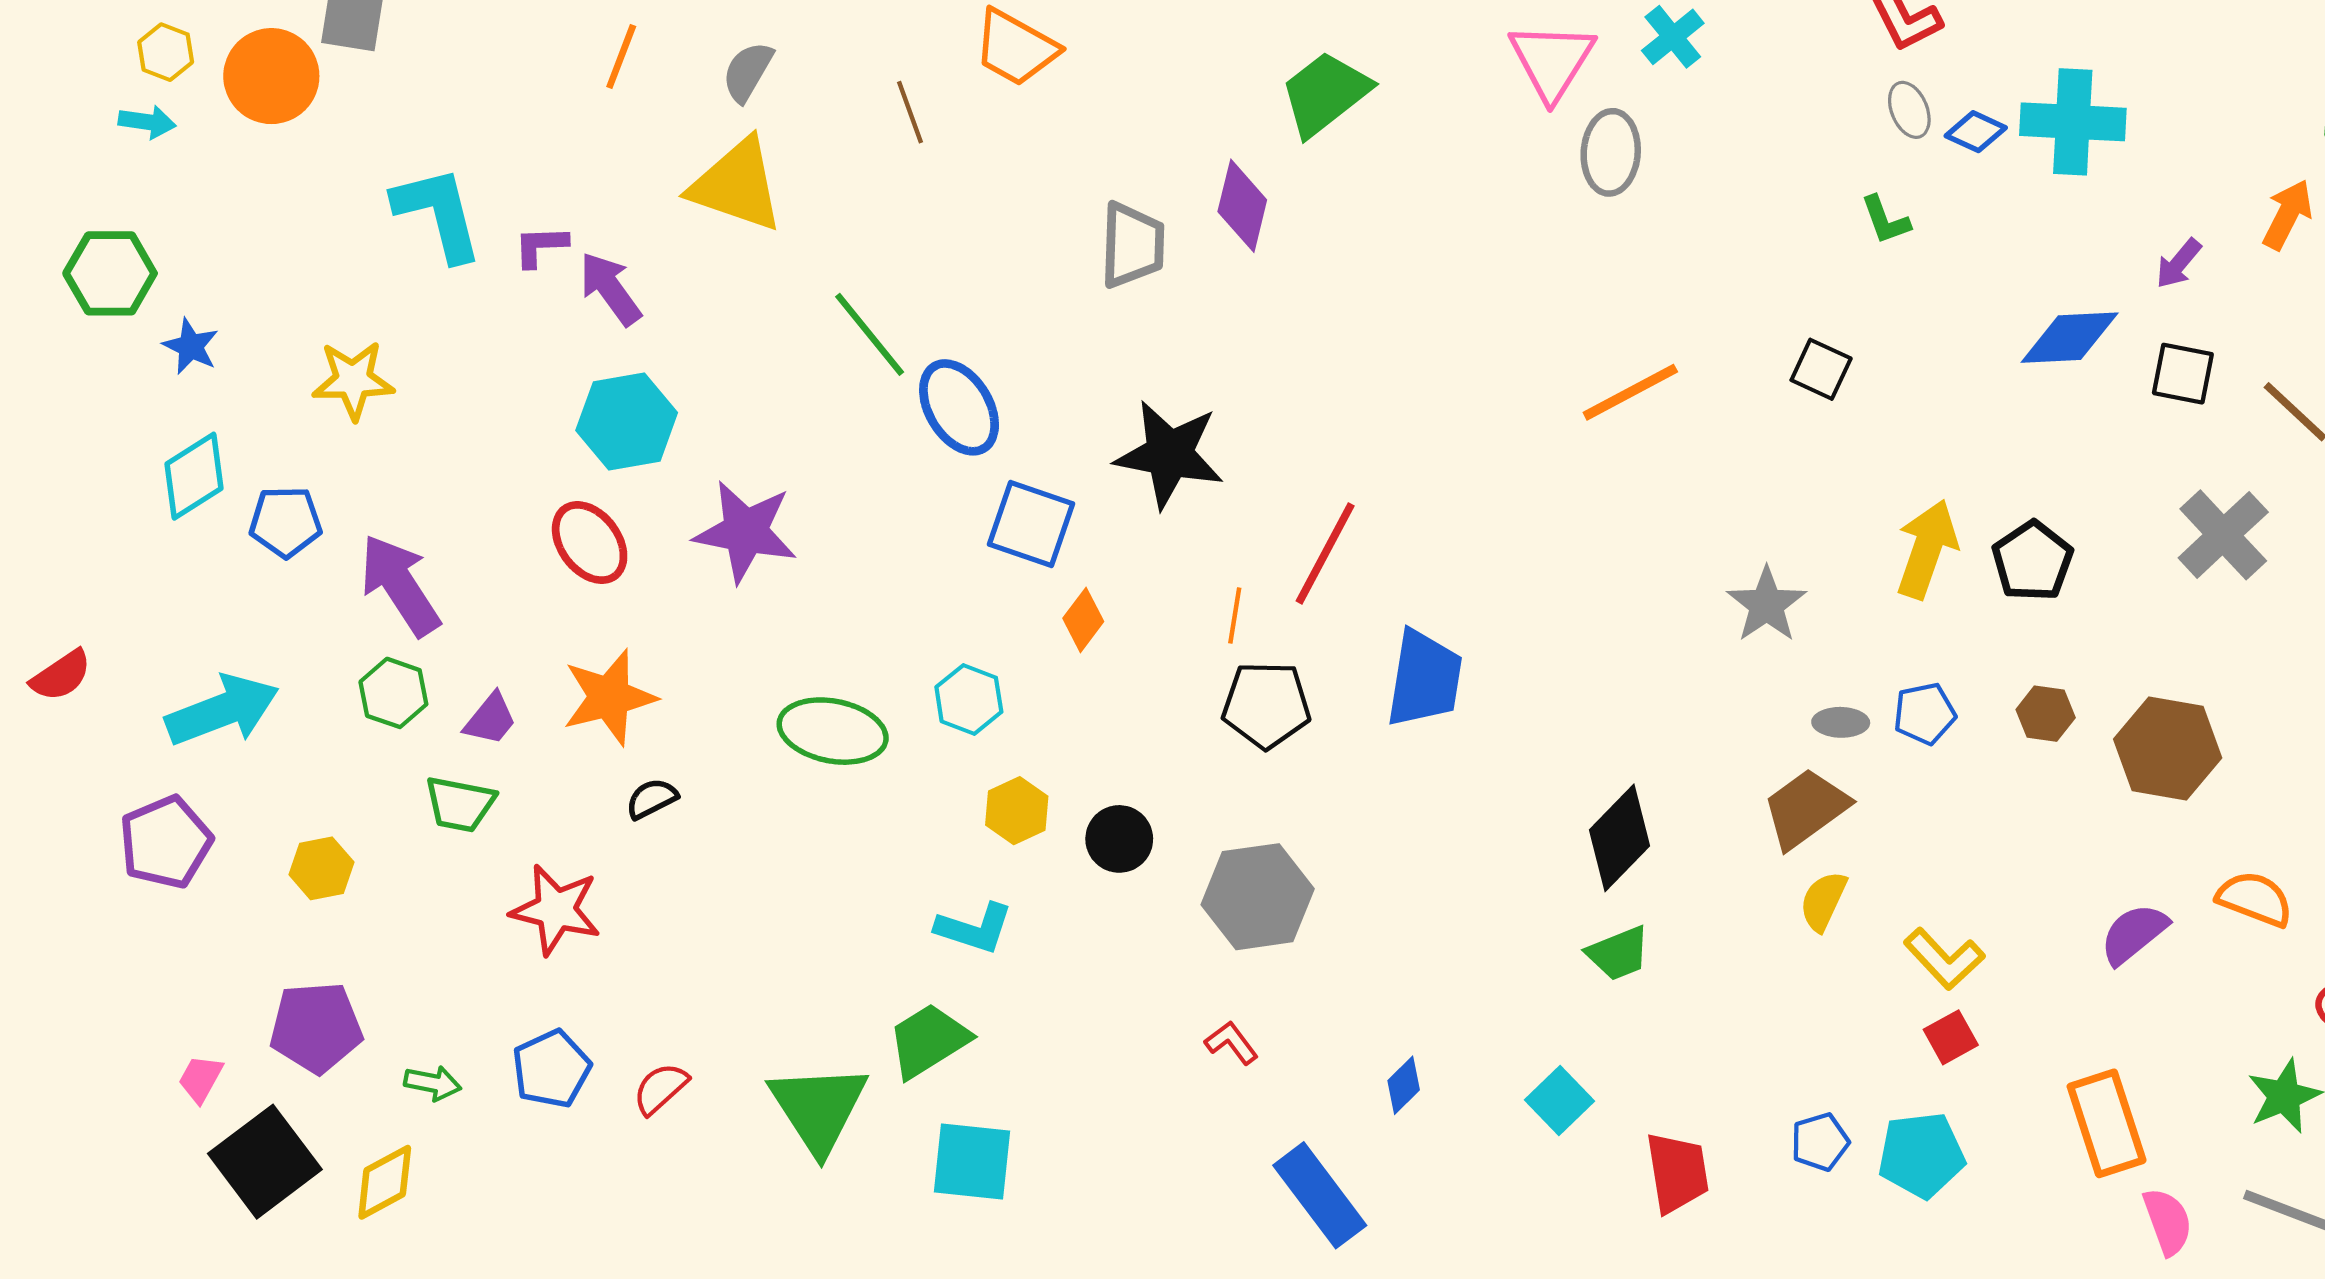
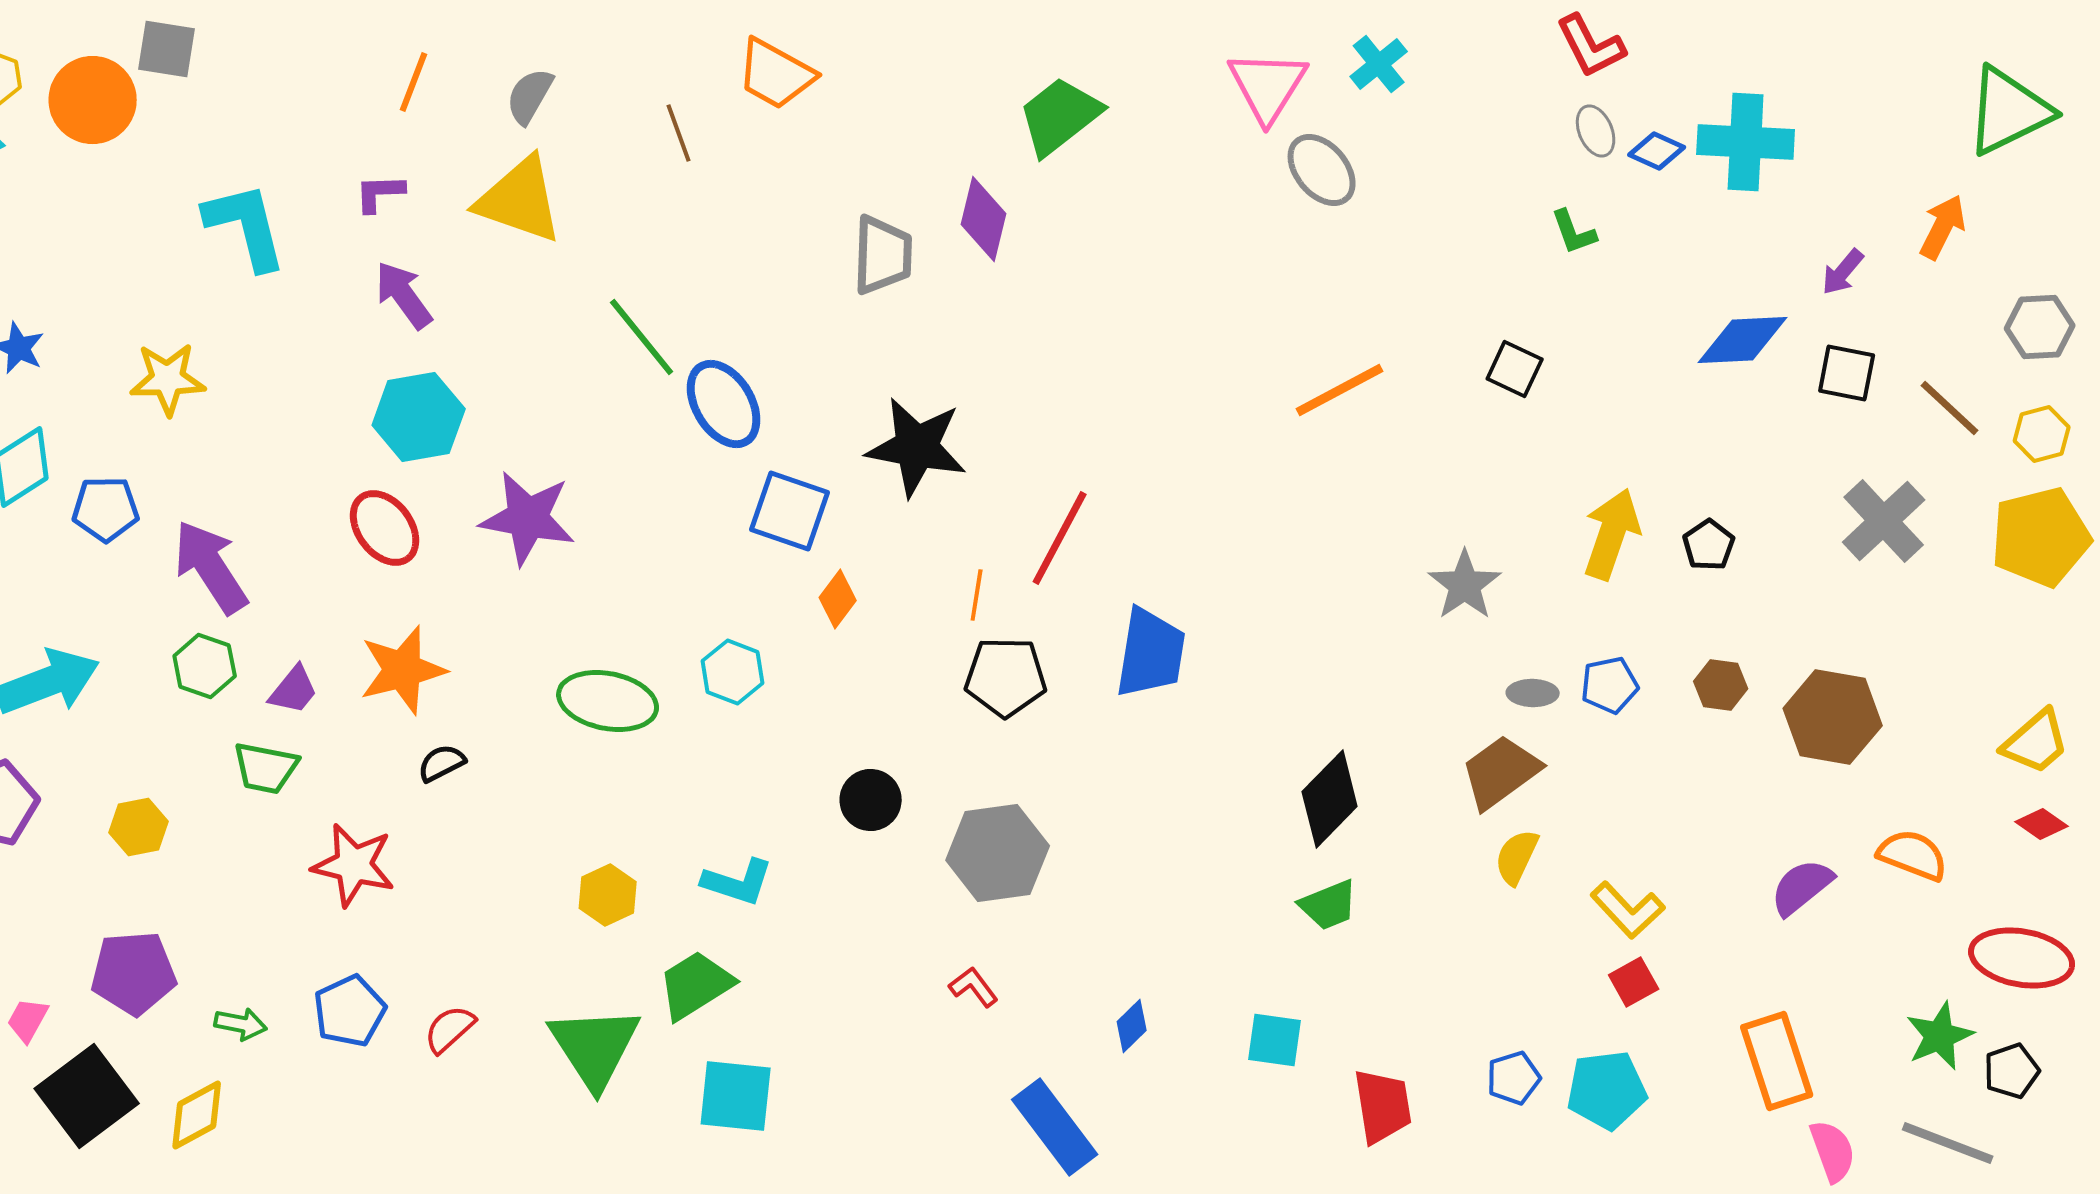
gray ellipse: (1611, 152) -> (1322, 170), turned -44
purple L-shape: (541, 246) -> (380, 193), moved
black pentagon: (2032, 561) -> (1709, 545), size x0.7
yellow hexagon: (1017, 811) -> (608, 895), moved
cyan square: (1560, 1101) -> (1275, 1040), turned -38

